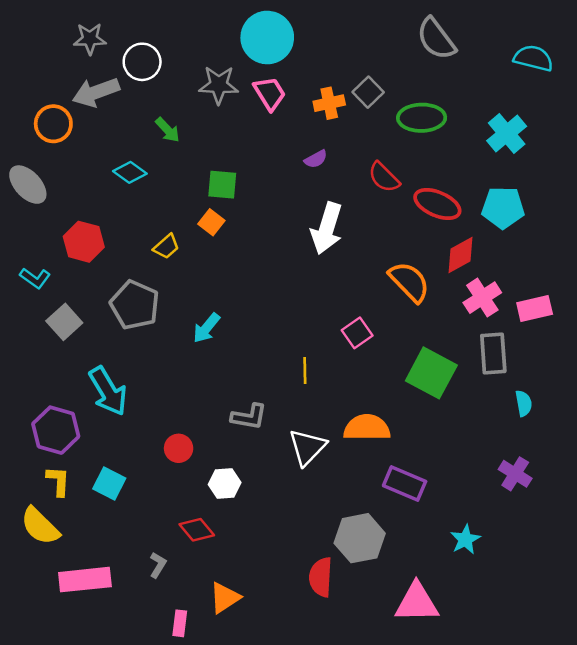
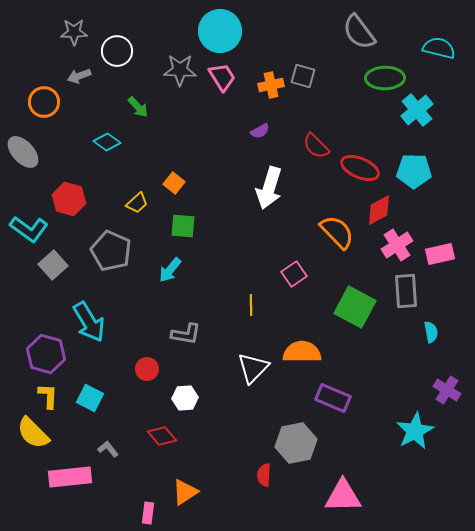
gray arrow: (96, 92) -> (79, 76), size x0.6
gray square: (368, 92) -> (303, 76), turned -30
green ellipse: (422, 118) -> (385, 78), moved
green square: (222, 185) -> (183, 226), moved
cyan L-shape: (35, 278) -> (29, 229), size x1.5
gray L-shape: (249, 417) -> (186, 334), moved
purple cross: (515, 474) -> (447, 390), moved
cyan star: (465, 539) -> (415, 431), moved, size x1.5
gray L-shape: (158, 565) -> (108, 449), moved, turned -70
red semicircle: (321, 577) -> (264, 475), size x0.7

